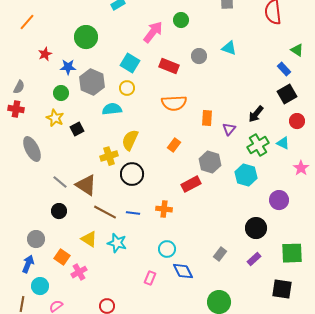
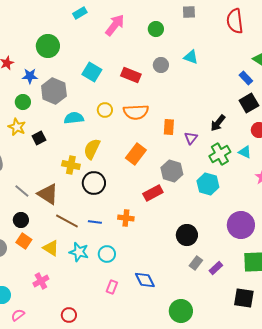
green circle: (181, 20) -> (156, 29), moved
pink arrow: (153, 32) -> (115, 25), moved
yellow circle: (127, 88) -> (105, 110), moved
orange rectangle: (174, 145) -> (136, 154), size x1.5
yellow cross: (109, 156) -> (71, 165), turned 30
purple circle: (279, 200) -> (241, 225), moved, size x1.4
black circle: (256, 228) -> (187, 235), moved
cyan circle: (167, 249) -> (107, 254), moved
gray rectangle: (220, 254) -> (196, 263), moved
orange square: (62, 257) -> (24, 241), moved

